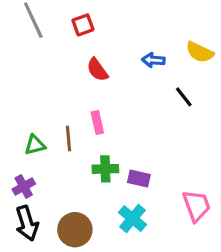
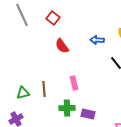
red square: (83, 25) -> (53, 18), turned -32
pink rectangle: (97, 122) -> (74, 83), moved

